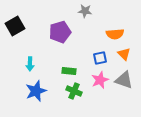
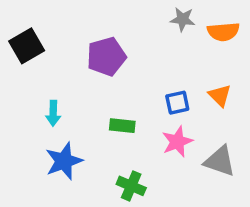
gray star: (85, 11) -> (183, 19), moved
orange semicircle: (115, 34) -> (223, 32), moved
gray triangle: (124, 80) -> (220, 161), moved
green cross: (74, 91) -> (131, 186), moved

